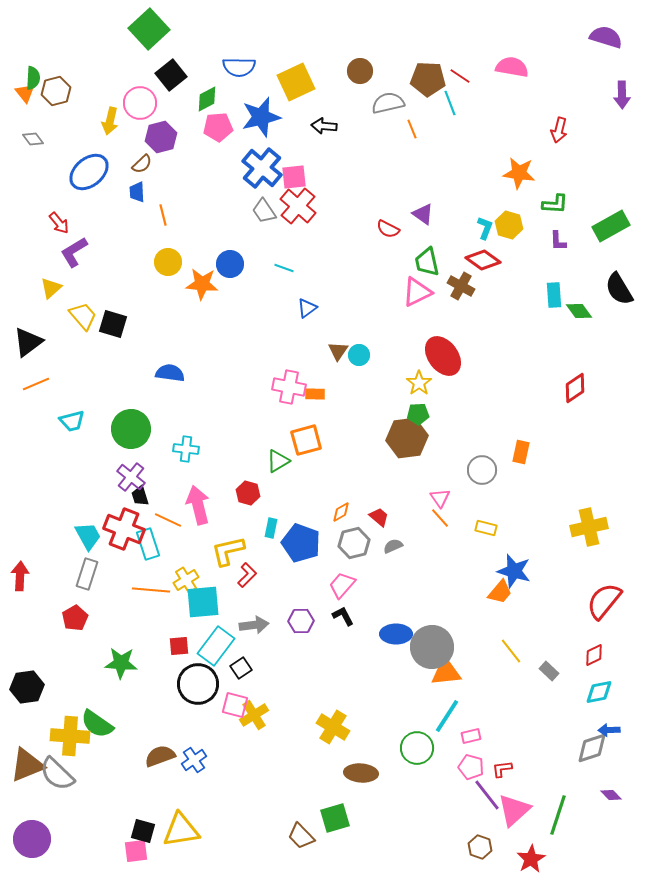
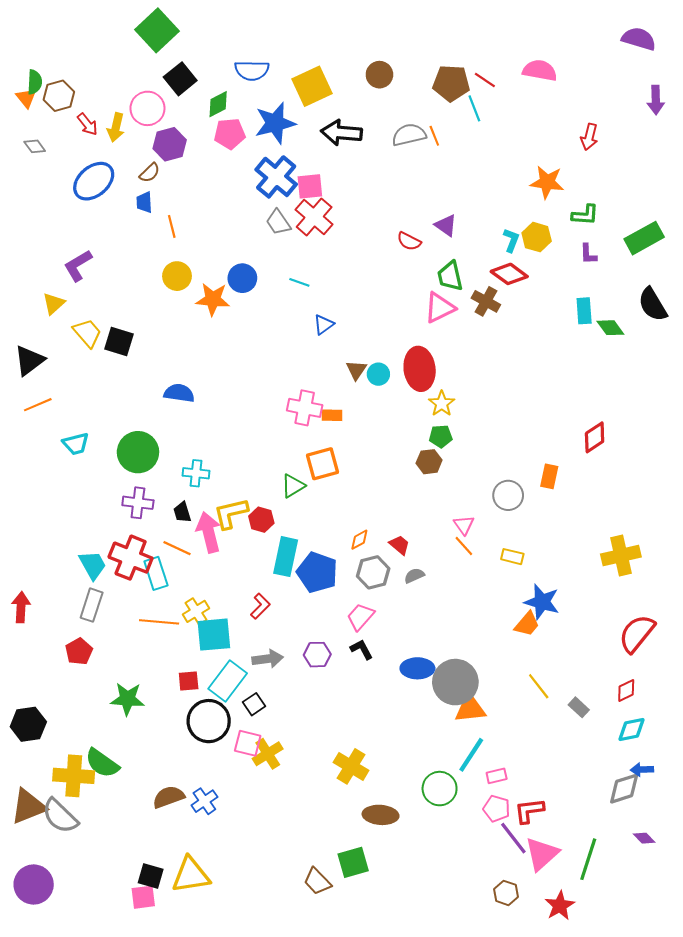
gray semicircle: (388, 103) -> (409, 135), moved
black arrow: (324, 126) -> (342, 133), size x1.5
red arrow: (59, 223) -> (87, 124), moved
red ellipse: (443, 356) -> (420, 369), moved, turned 30
red diamond: (575, 388) -> (595, 437), moved
brown hexagon: (407, 438) -> (429, 462), size x0.6
purple cross: (131, 477) -> (138, 503), turned -32
black trapezoid: (140, 496) -> (182, 512), moved
cyan rectangle: (271, 528) -> (286, 557), size x1.8
yellow L-shape: (228, 551) -> (231, 513), moved
red L-shape: (502, 769) -> (529, 811), size x1.4

